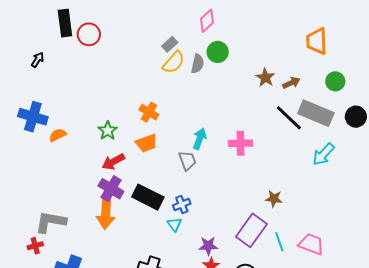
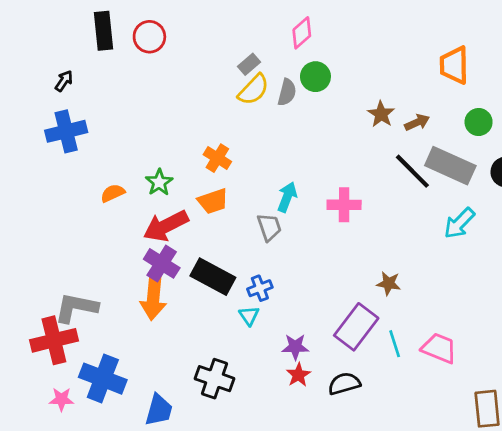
red circle: (89, 34) -> (149, 37), moved
blue cross: (33, 117) -> (66, 131), moved, turned -32
orange semicircle: (58, 135) -> (113, 193), moved
red arrow: (113, 162) -> (166, 226), size x1.4
red cross: (35, 246) -> (54, 340), size x2.0

